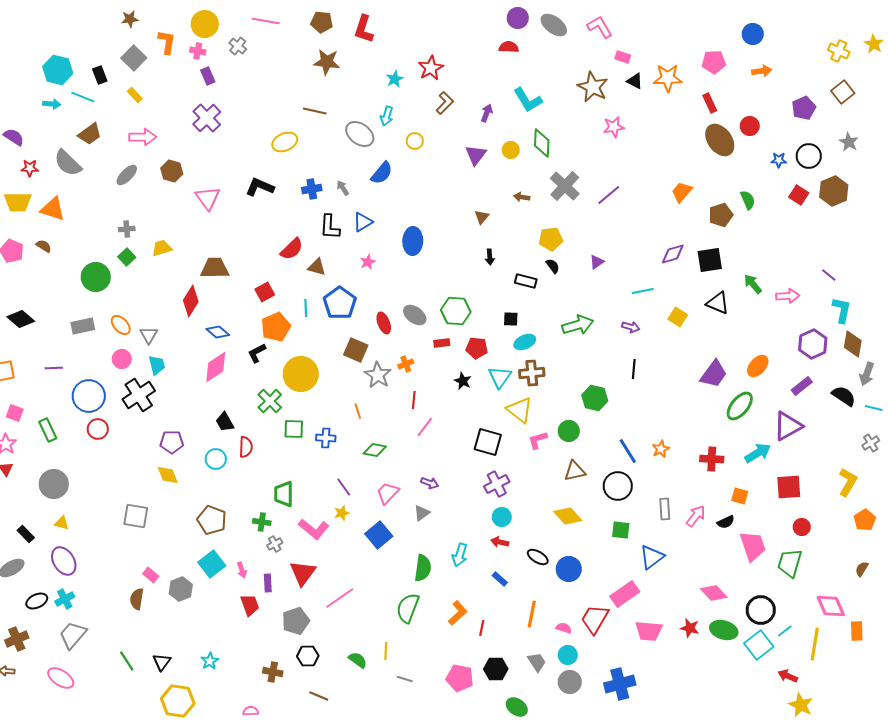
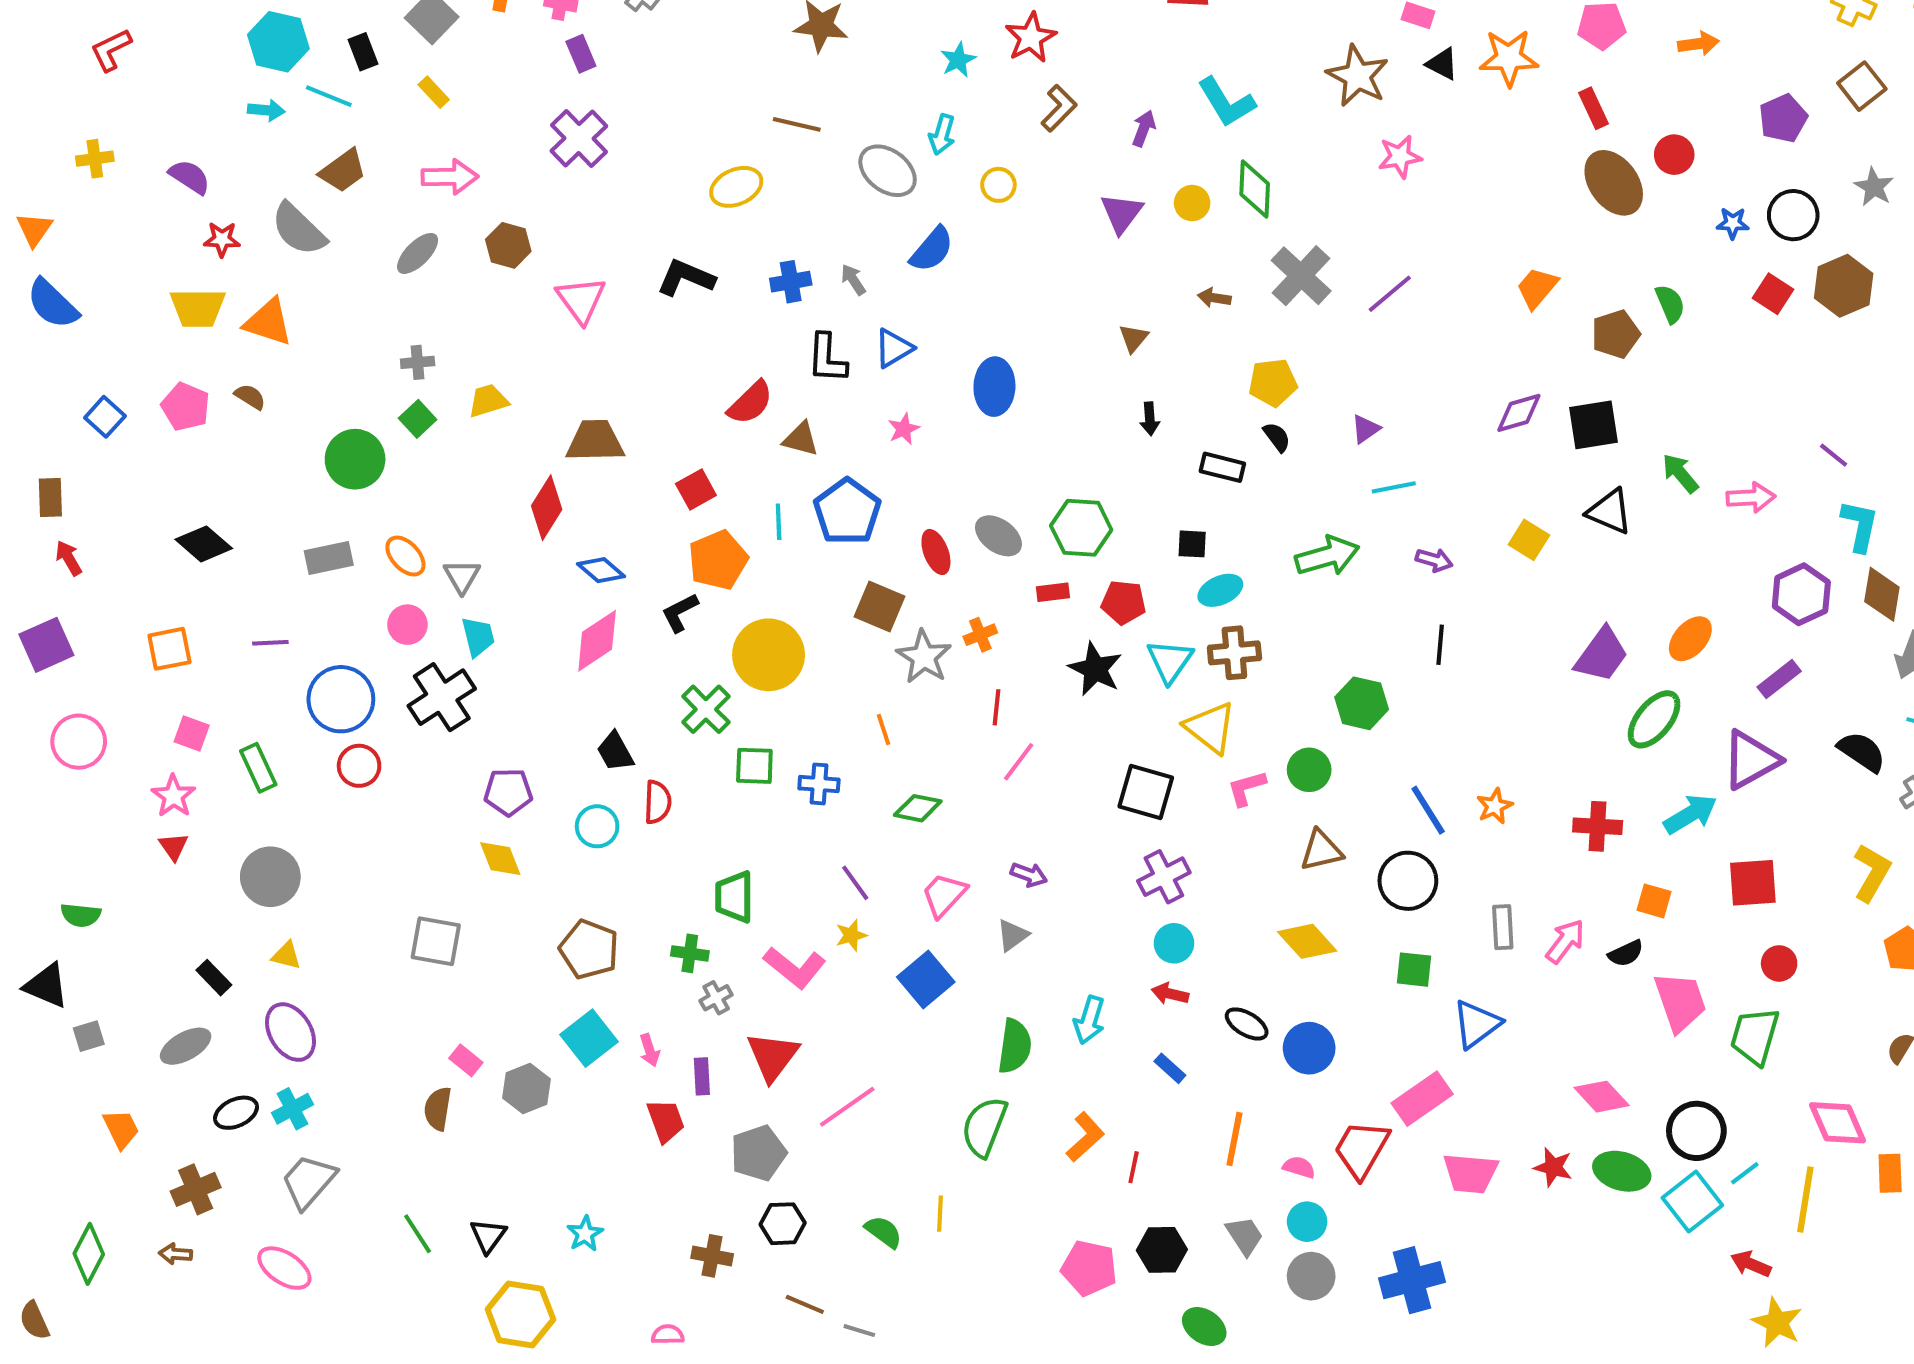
cyan line: (643, 291) -> (1394, 487), moved
black star: (463, 381) -> (1095, 669), size x1.5
black semicircle: (844, 396) -> (1862, 752), moved
gray line: (405, 679) -> (859, 1331), moved

